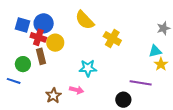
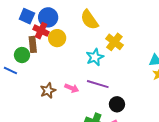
brown rectangle: (41, 56) -> (33, 44), moved
cyan star: (88, 68) -> (95, 57), moved, turned -30
purple line: (141, 83) -> (98, 84), moved

